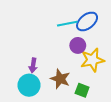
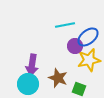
blue ellipse: (87, 21) -> (88, 37), moved
purple arrow: (33, 65) -> (32, 65), size x1.5

